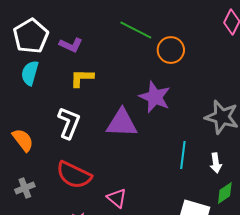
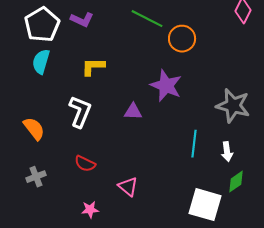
purple L-shape: (71, 45) -> (82, 20), moved
purple triangle: (122, 123) -> (133, 112), size x0.6
red semicircle: (74, 175) -> (85, 164), size x0.6

